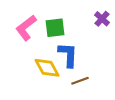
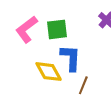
brown line: (80, 81) -> (83, 85), turned -48

